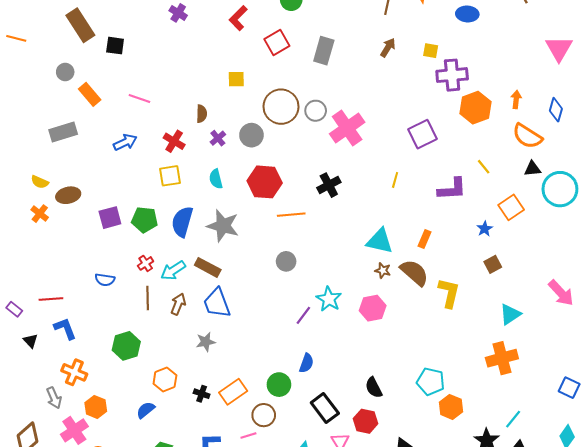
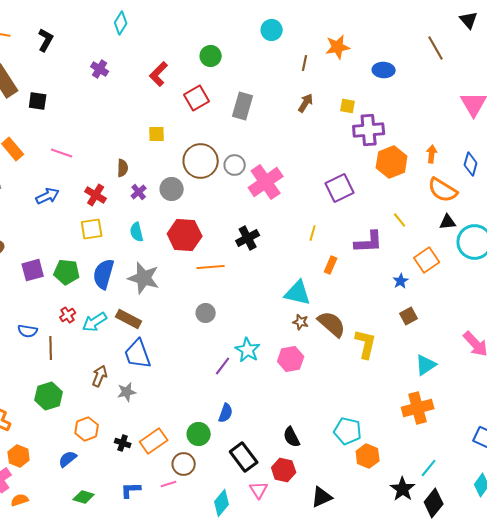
orange rectangle: (425, 239) -> (331, 265), moved
brown line: (148, 298) -> (51, 348), moved
brown arrow: (178, 304) -> (100, 376), moved

